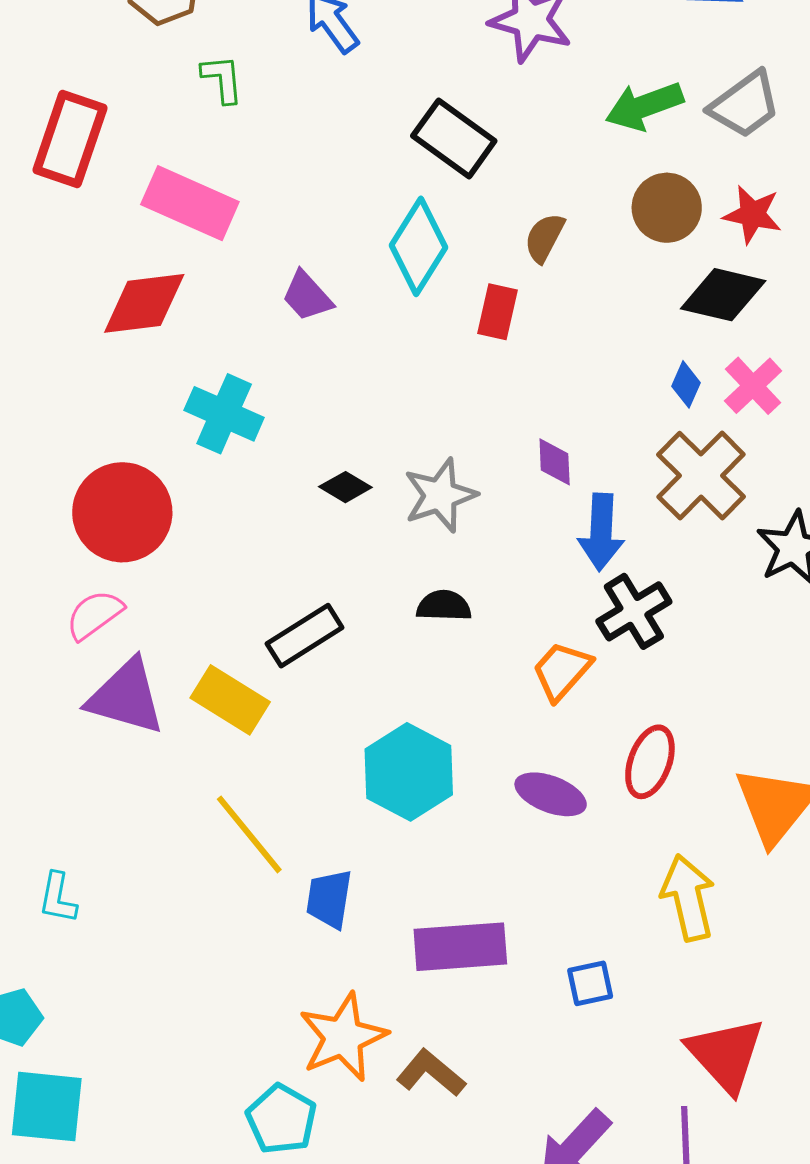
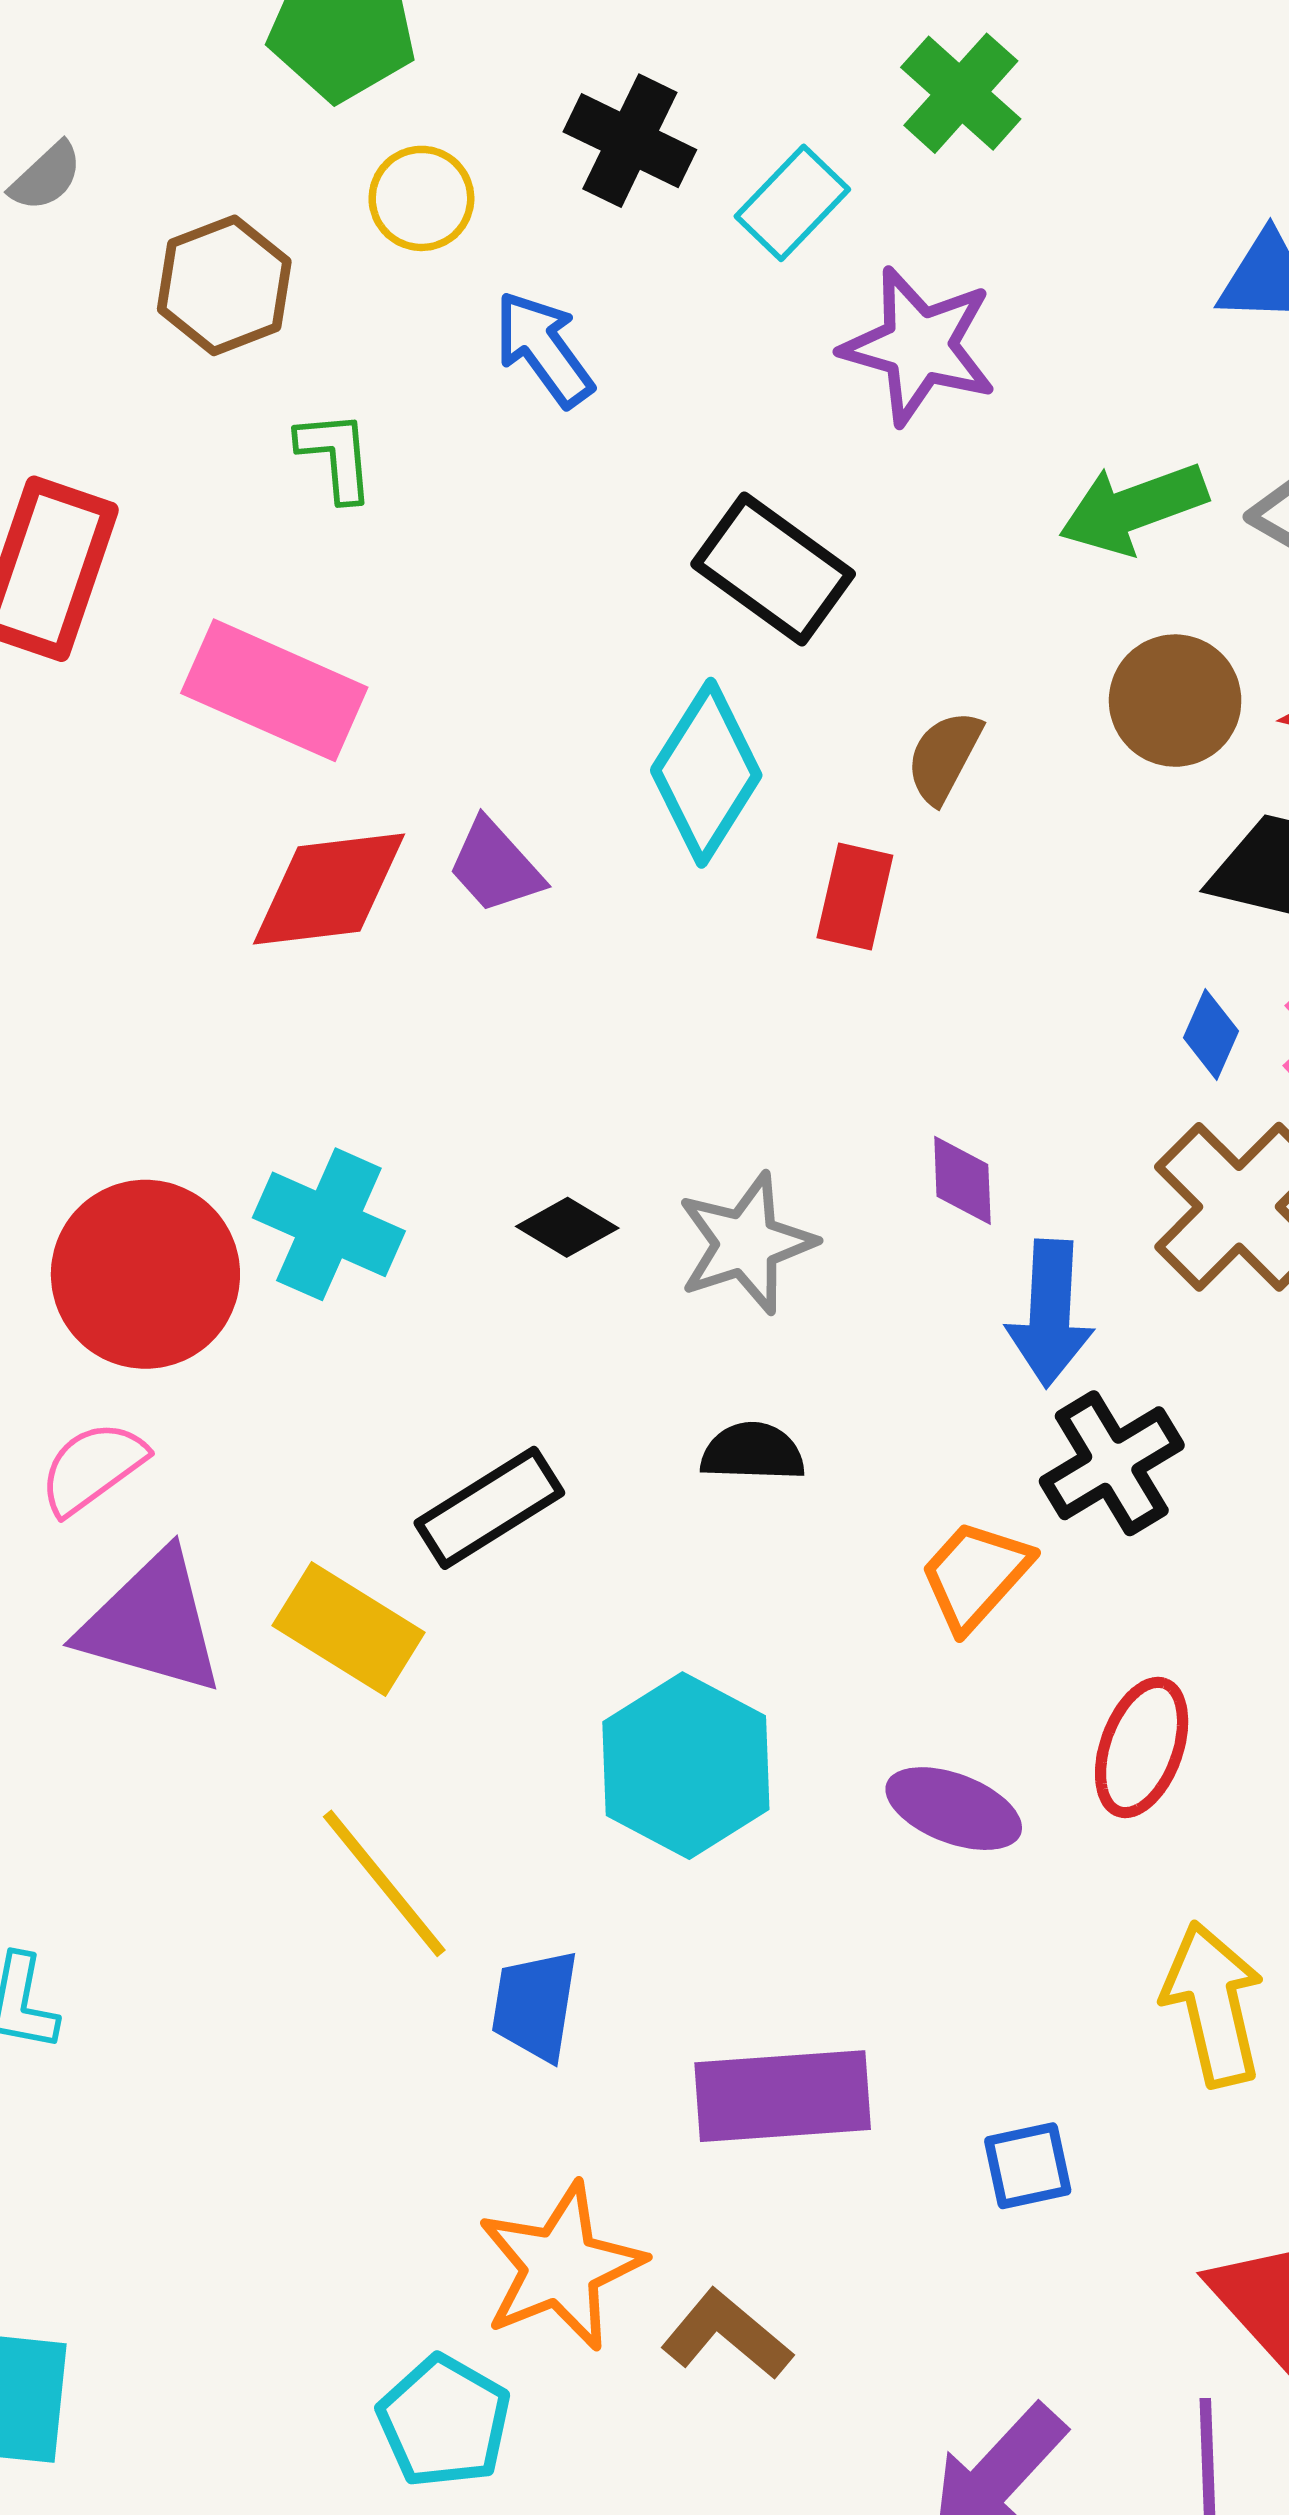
red diamond: (144, 303) -> (329, 889), moved
cyan cross: (224, 414) -> (329, 1224), moved

